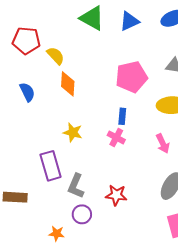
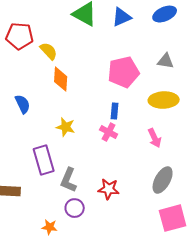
blue semicircle: (27, 92) -> (23, 104), moved

